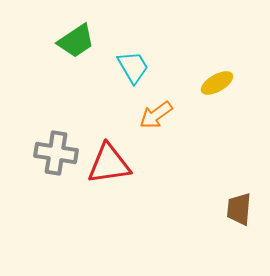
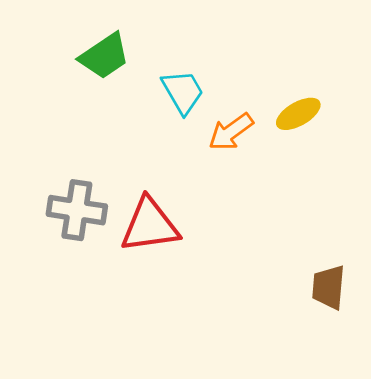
orange arrow: (156, 115) -> (231, 132), moved

